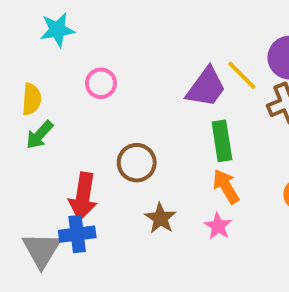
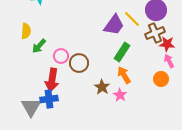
pink circle: (101, 83) -> (61, 56), moved
green arrow: (39, 135) -> (39, 46), moved
green rectangle: (222, 141) -> (122, 52), turned 42
brown star: (160, 218) -> (102, 87), moved

